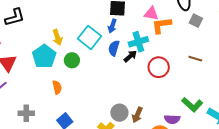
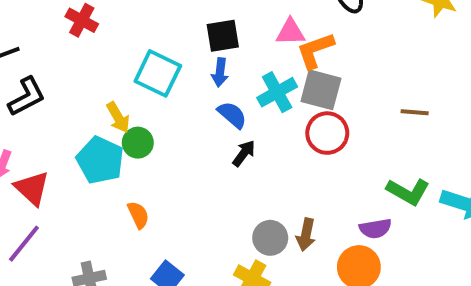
gray square: (196, 21) -> (321, 90), moved, size x1.5
cyan square: (89, 37) -> (158, 73), moved
blue semicircle: (114, 48) -> (232, 115), turned 126
black arrow: (130, 56) -> (244, 153), moved
brown line: (195, 59) -> (415, 112), moved
green circle: (72, 60) -> (138, 143), moved

